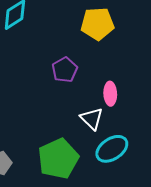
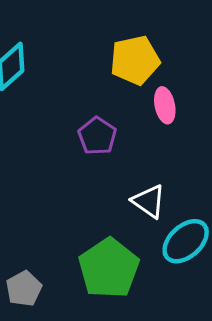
pink ellipse: (110, 94) -> (165, 105), moved

